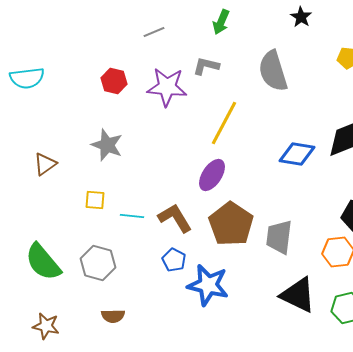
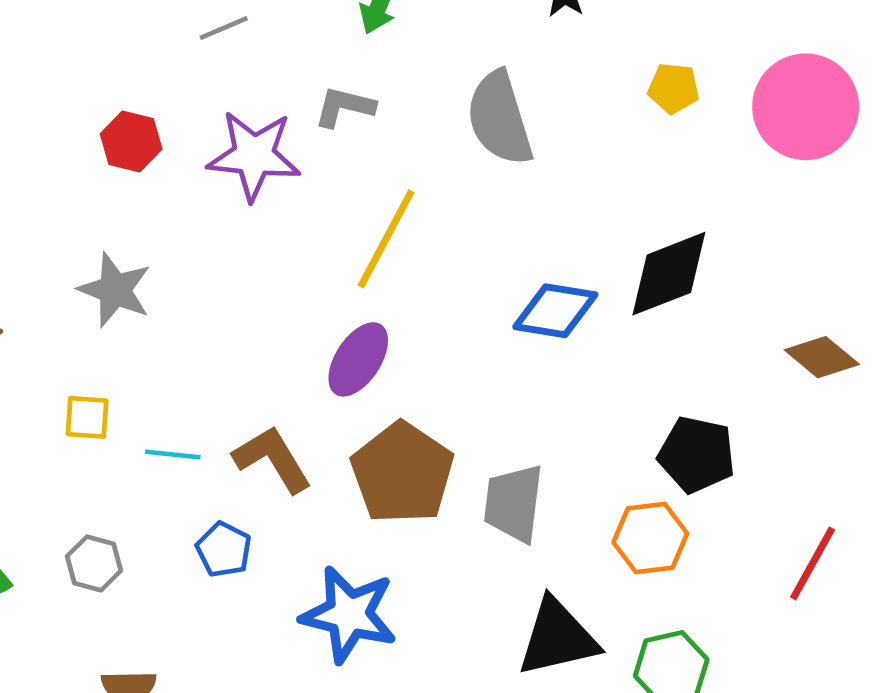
blue pentagon: (174, 260) -> (224, 550), moved
gray hexagon: (98, 263) -> (94, 563), size x0.7
black triangle: (298, 295) -> (558, 638), turned -39

